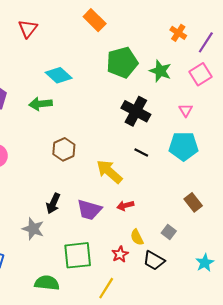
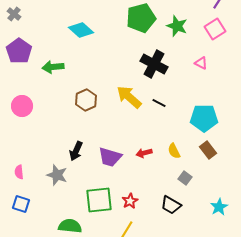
green arrow: (41, 104) -> (53, 67), moved
pink triangle: (186, 110) -> (201, 63), turned -32
cyan pentagon: (184, 146) -> (204, 118), moved
yellow arrow: (109, 172) -> (129, 97), moved
yellow semicircle: (137, 237) -> (174, 151), moved
red star: (120, 254) -> (130, 201), moved

